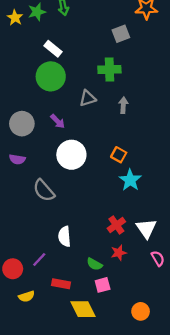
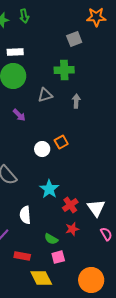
white rectangle: (53, 49) -> (15, 52), turned -42
white circle: (71, 155) -> (42, 149), moved, size x0.6
orange square: (119, 155) -> (61, 142), moved, turned 32
cyan star: (130, 180) -> (49, 189), moved
orange circle: (141, 311) -> (91, 280), size x1.6

